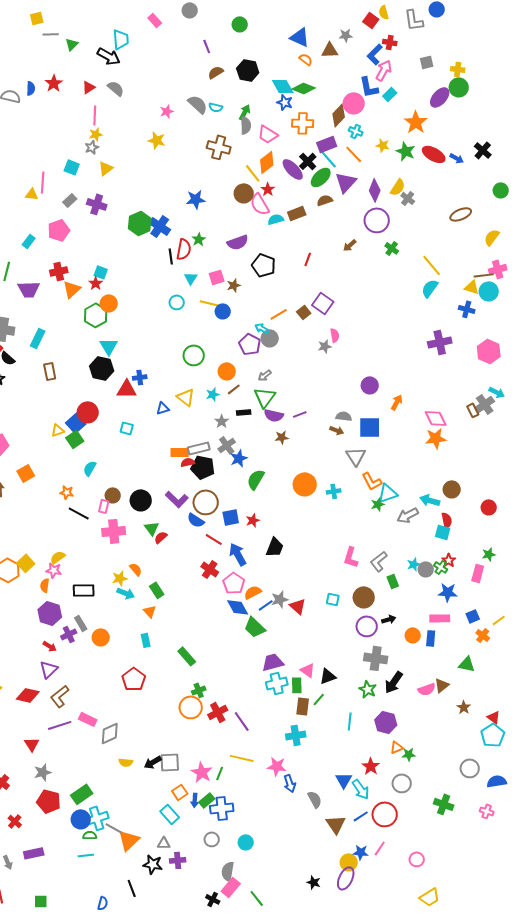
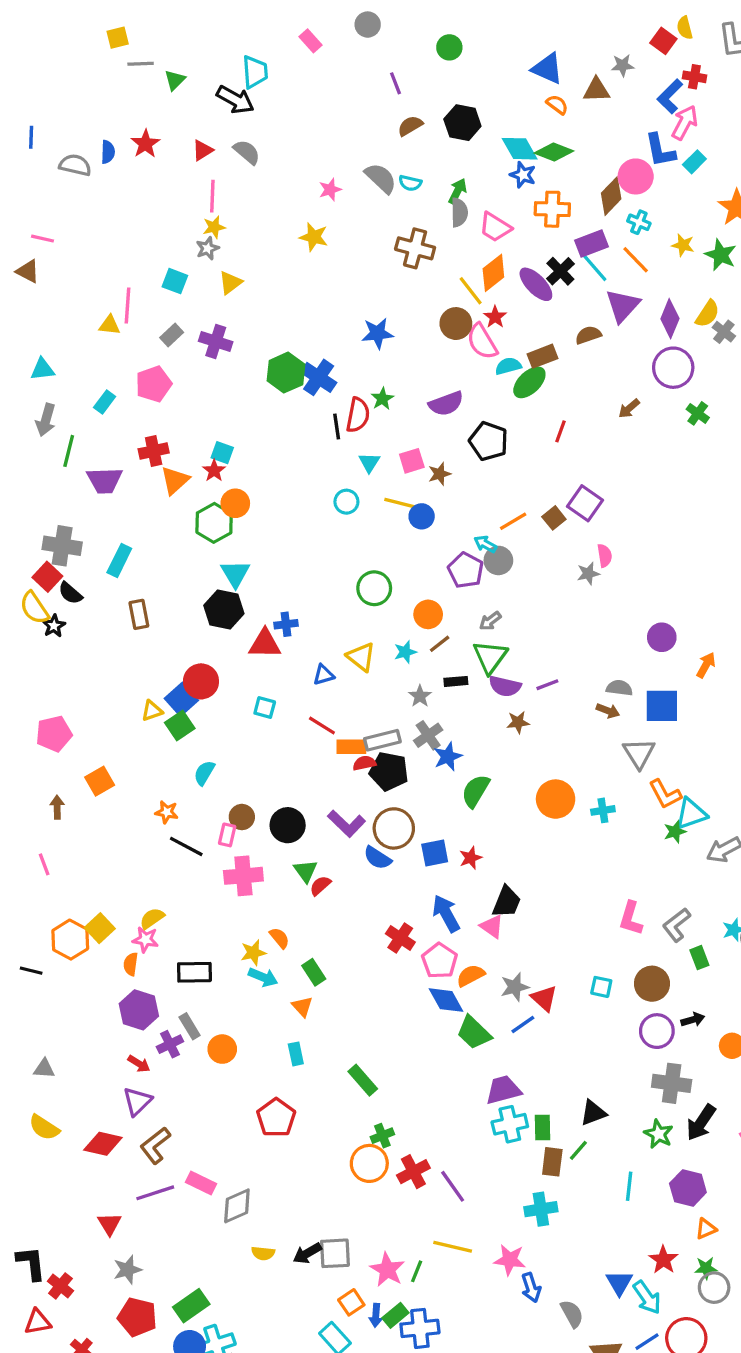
green ellipse: (321, 177) -> (529, 382), moved
red line: (214, 539) -> (322, 726), moved
blue line: (266, 605) -> (523, 1025), moved
pink triangle: (308, 670) -> (492, 926), moved
green star: (409, 754) -> (706, 1268), moved

